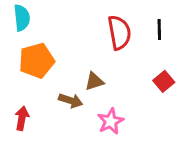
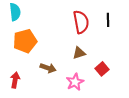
brown triangle: (94, 81) -> (79, 53), moved
red square: (164, 81) -> (102, 69), moved

